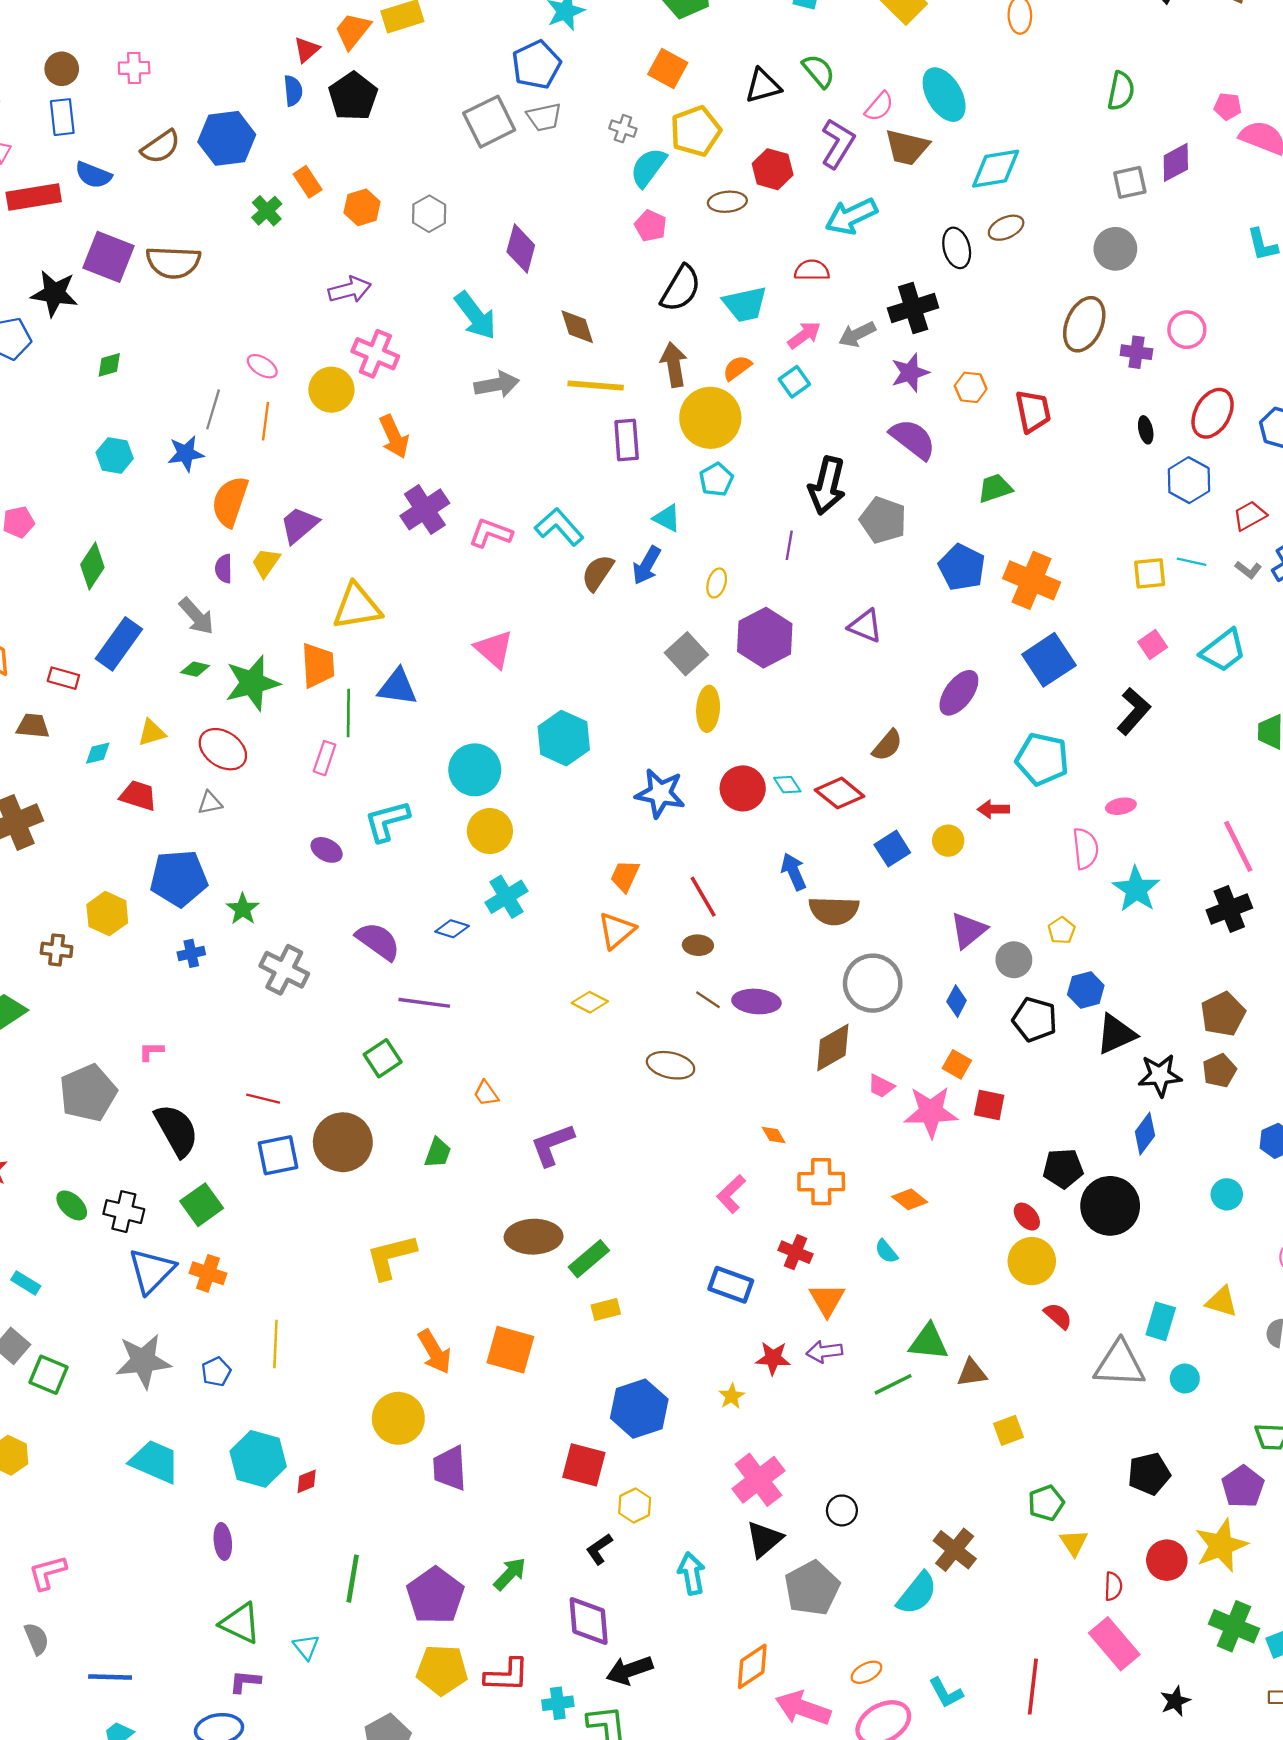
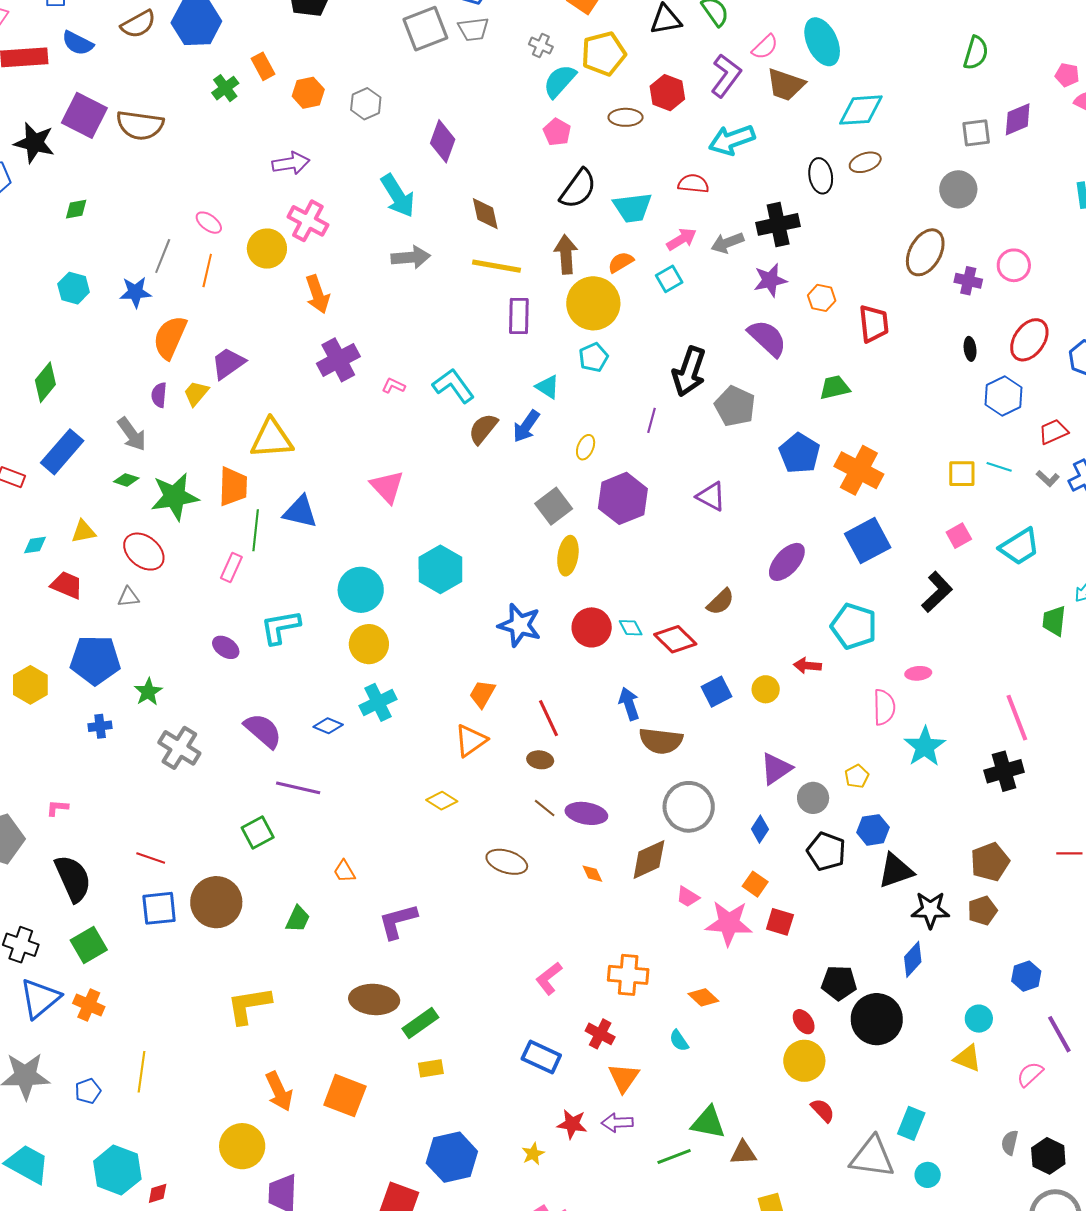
pink L-shape: (491, 533) -> (393, 386), size x0.6
orange diamond: (774, 1135) -> (592, 874), moved
yellow triangle: (1222, 1302) -> (968, 1058), moved

